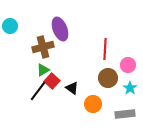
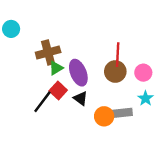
purple ellipse: (60, 29) -> (78, 73), moved
green triangle: (43, 70) -> (56, 68), moved
brown circle: (108, 78) -> (115, 72), moved
gray rectangle: (125, 114) -> (121, 113), moved

